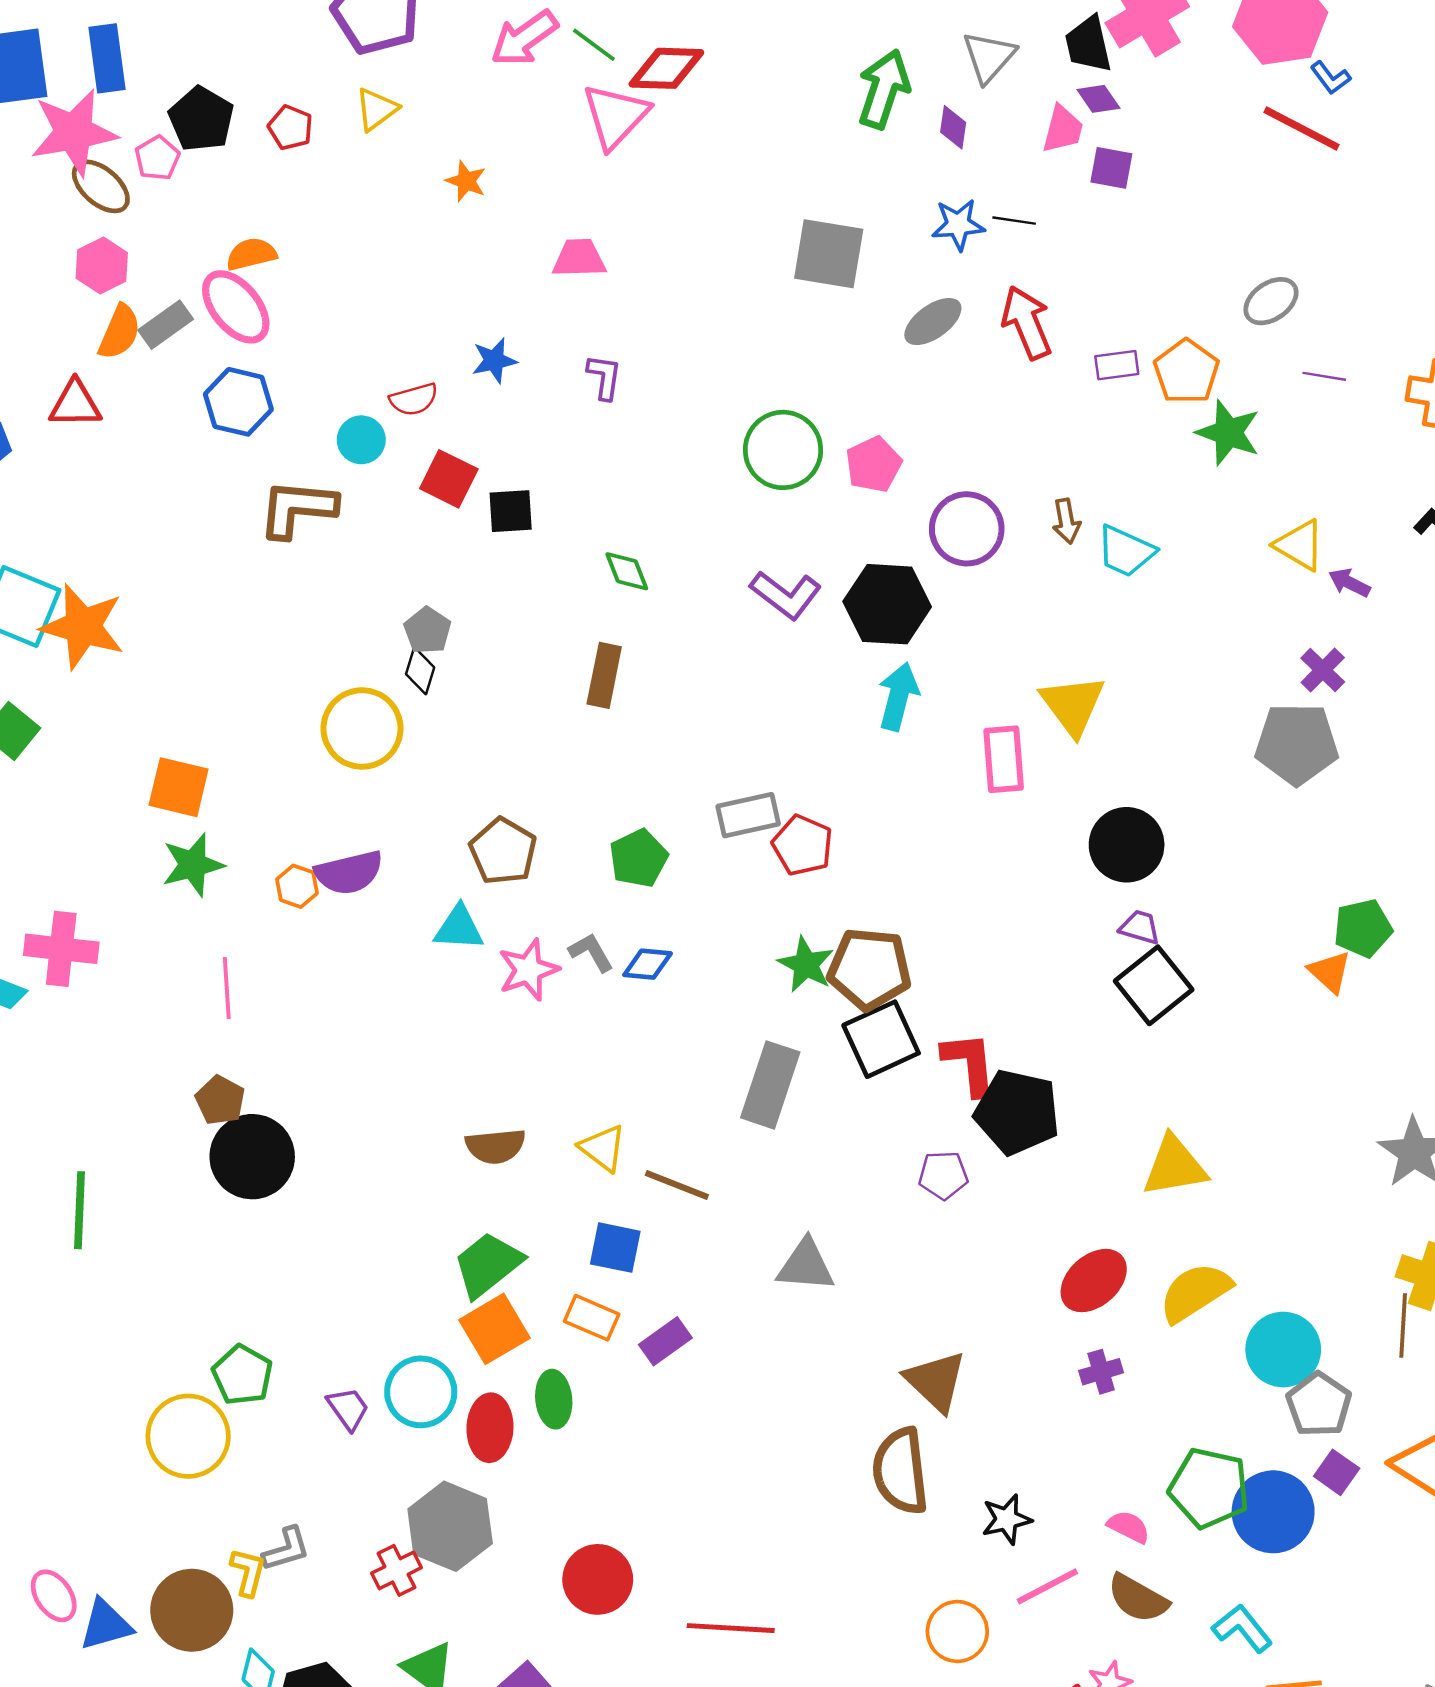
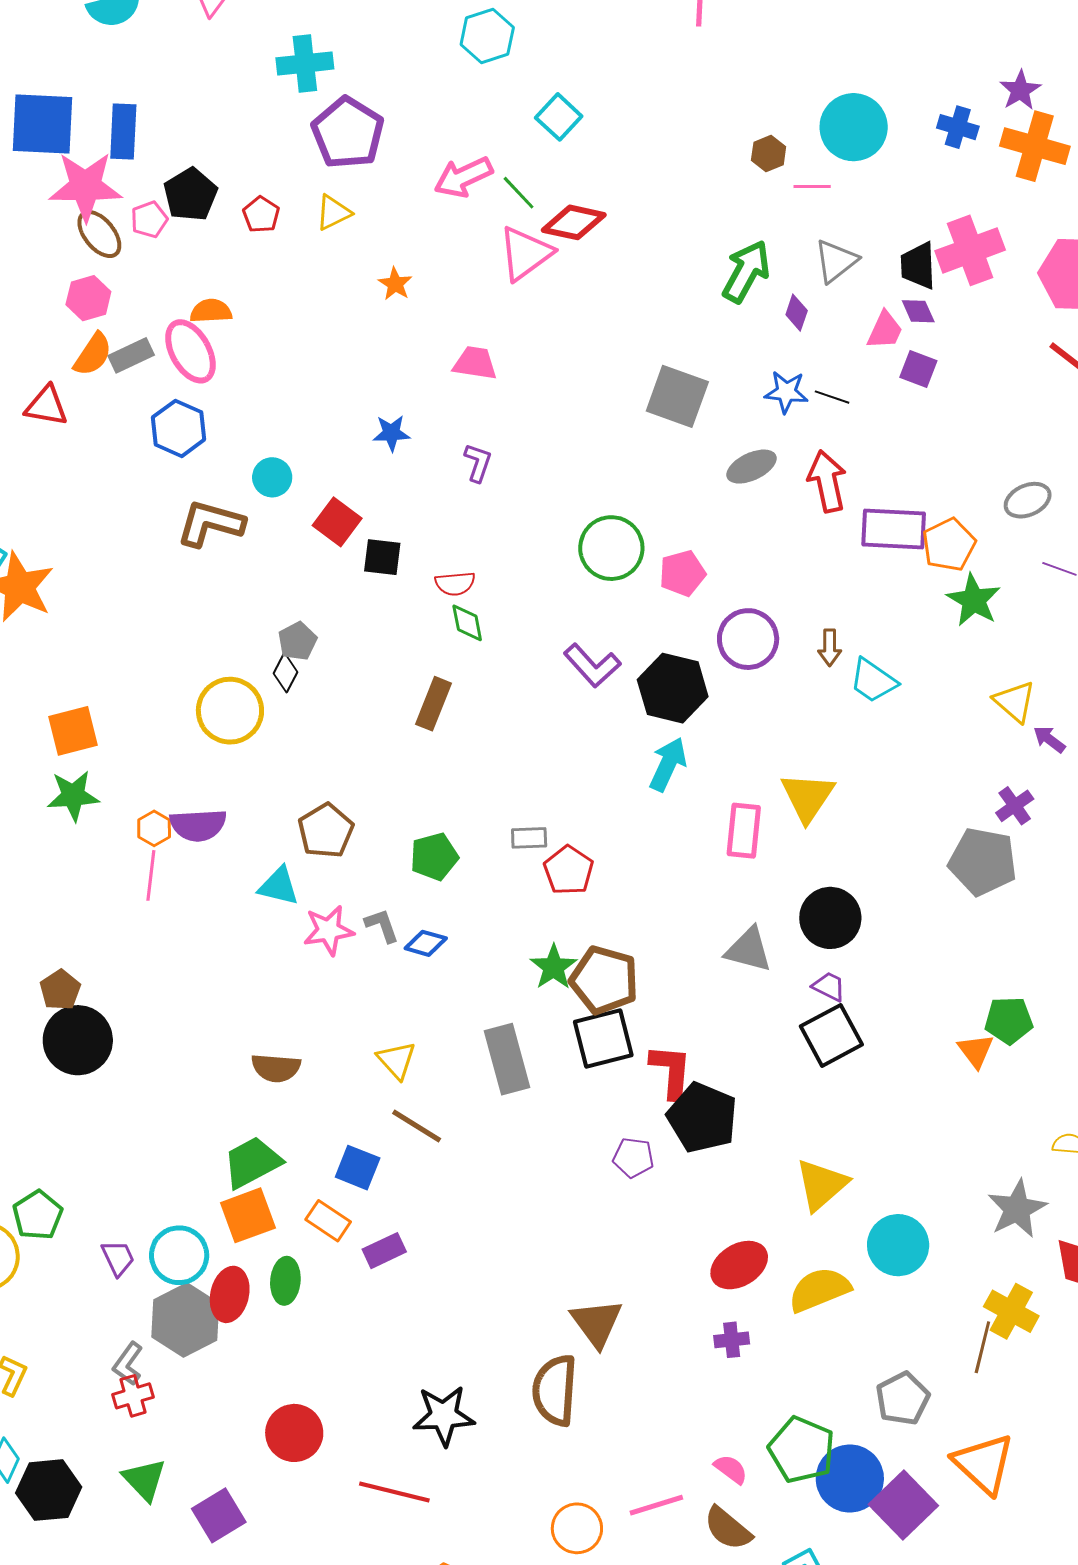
purple rectangle: (1117, 365) -> (894, 529), size x1.8
red semicircle: (414, 399) -> (455, 584), moved
orange square: (179, 787) -> (73, 731), turned -38
gray rectangle: (748, 815) -> (529, 838), size x0.7
pink line: (227, 988) -> (151, 875), moved
gray rectangle: (770, 1085) -> (507, 1059), turned -44
yellow triangle: (603, 1148) -> (396, 1060), moved
yellow triangle: (1175, 1166) -> (821, 1185), turned -42
gray triangle: (806, 1265) -> (749, 950), moved
cyan circle: (1283, 1350) -> (898, 1245), moved
purple square: (1337, 1472) -> (903, 1505), moved, size x1.8
black star: (1007, 1519) -> (444, 1416), moved, size x1.5
gray hexagon: (450, 1526) -> (185, 1320), moved
gray L-shape: (286, 1549) -> (128, 1364), moved, turned 132

